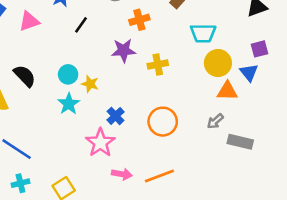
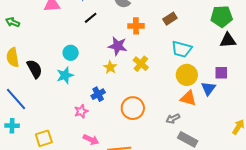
yellow cross: (158, 65) -> (141, 64), turned 35
black semicircle: (25, 76) -> (35, 69), moved
yellow star: (90, 84) -> (110, 67), moved
pink star: (100, 143) -> (81, 111), size x0.6

